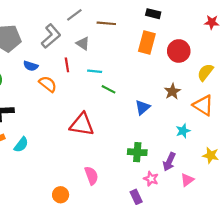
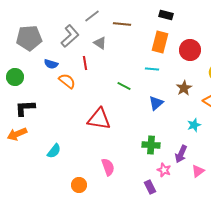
cyan line: (95, 71) -> (152, 69), moved
cyan semicircle: (21, 145) -> (54, 151), moved

